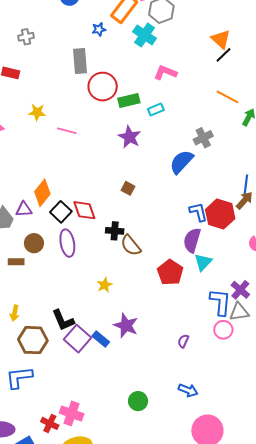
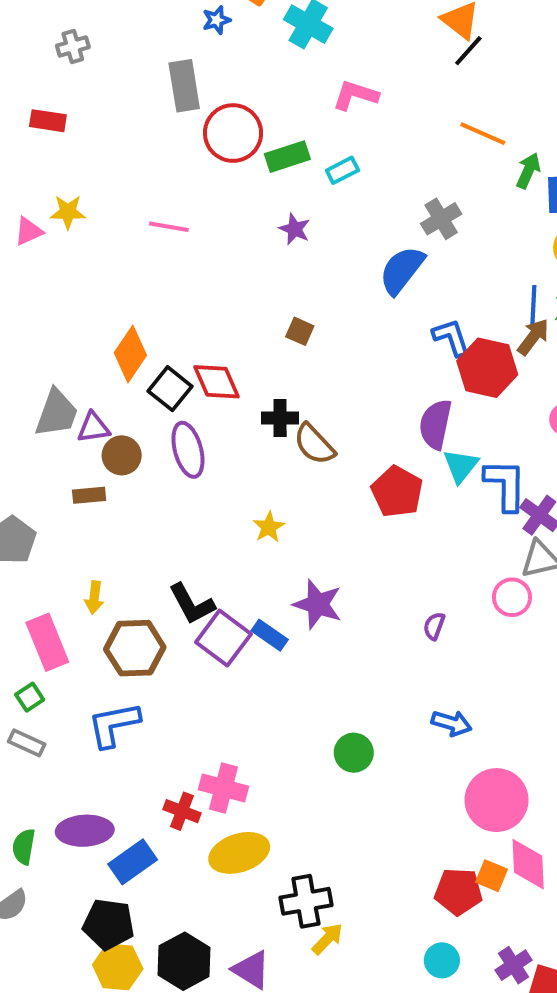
yellow star: (37, 112) -> (68, 212), moved
purple star: (130, 137) -> (295, 229), size x0.7
purple triangle: (24, 209) -> (94, 428), moved
blue L-shape: (198, 212) -> (451, 337), moved
blue L-shape: (220, 302) -> (505, 485), moved

